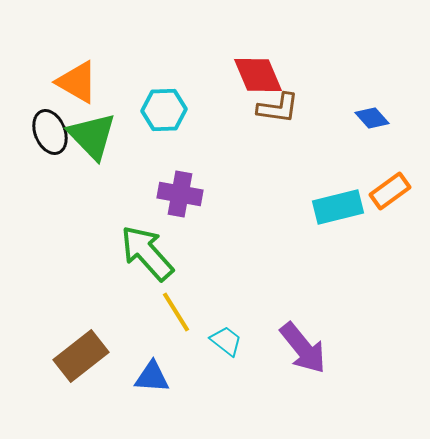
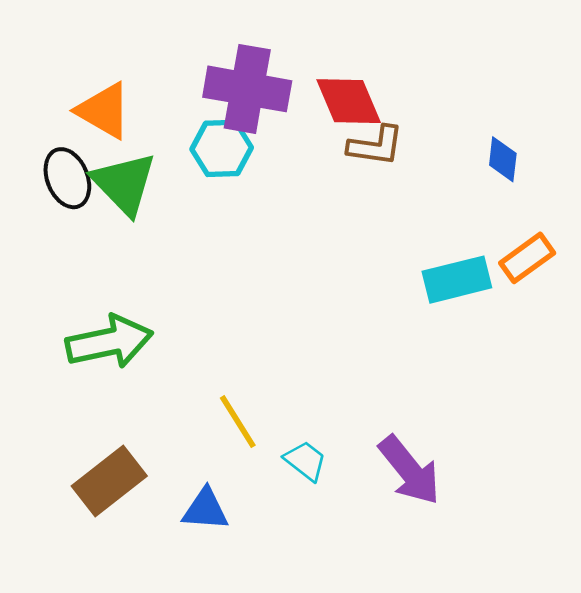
blue diamond: (372, 118) -> (503, 159), turned 48
purple cross: (180, 194) -> (247, 89), moved, size x1.4
green arrow: (147, 253) -> (109, 342), moved, turned 120

